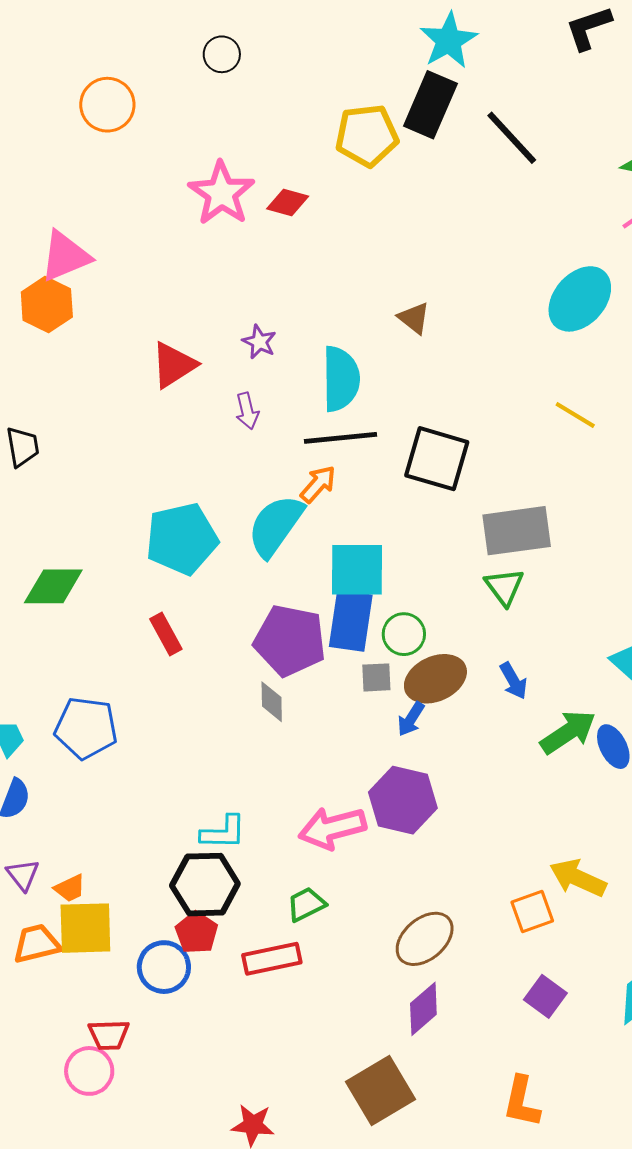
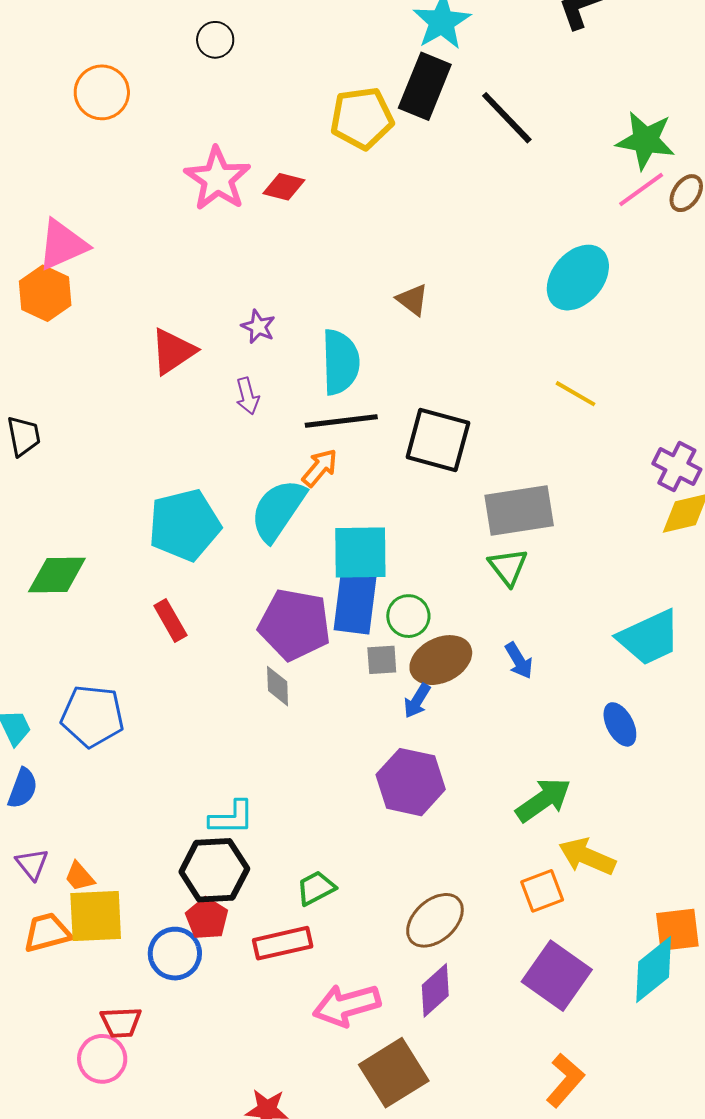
green arrow: (568, 732) -> (543, 800), moved
pink arrow: (332, 828) -> (347, 1005), moved
orange trapezoid: (70, 888) -> (79, 876), turned 76
purple square: (545, 996) -> (557, 976), size x1.6
orange L-shape: (522, 1102) -> (565, 1080), moved, turned -150

